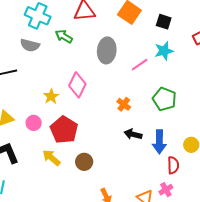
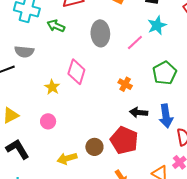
gray semicircle: (30, 45) -> (24, 52), moved
green pentagon: (164, 99) -> (165, 73), turned 30
pink circle: (34, 123) -> (48, 121), moved
red pentagon: (64, 130) -> (124, 140), moved
yellow arrow: (51, 158) -> (67, 158), moved, turned -48

